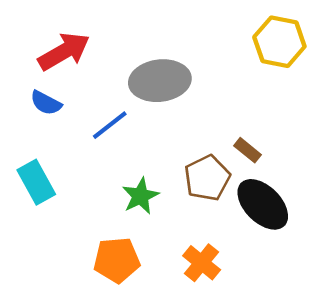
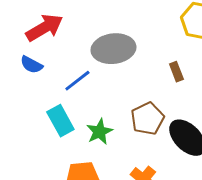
brown rectangle: (247, 150) -> (176, 72), moved, turned 30
cyan rectangle: (36, 182) -> (60, 121), moved

